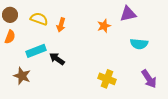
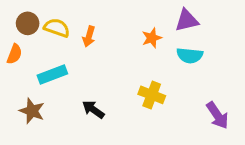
brown circle: (10, 15) -> (28, 23), moved
cyan semicircle: (139, 44) -> (190, 56), moved
black arrow: (57, 59) -> (93, 110), moved
yellow cross: (107, 79) -> (152, 95), moved

